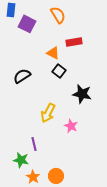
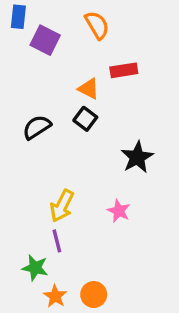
black square: (59, 71) -> (85, 119), moved
black star: (82, 94) -> (137, 157), turned 30
yellow arrow: (48, 113) -> (62, 206), moved

